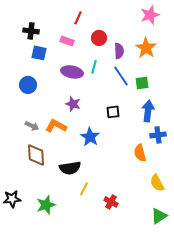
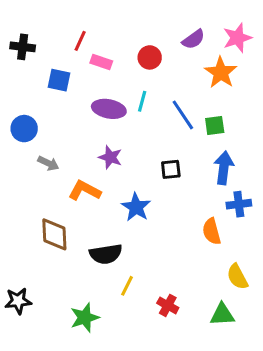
pink star: (150, 15) -> (237, 38), moved
red line: (78, 18) -> (80, 41), moved
black cross: (31, 31) -> (23, 47), moved
purple semicircle: (119, 51) -> (193, 39), moved, turned 56
blue circle: (28, 85) -> (24, 129), moved
gray arrow: (32, 126) -> (48, 163), moved
green star: (46, 205) -> (85, 318), moved
green triangle: (159, 216) -> (222, 315), moved, turned 30

